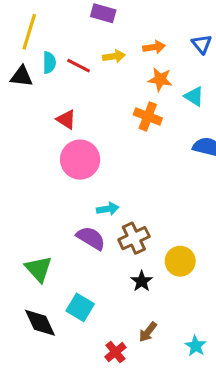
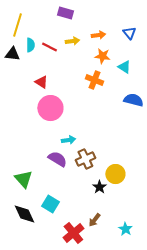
black star: (142, 281) -> (99, 187), moved
red cross: (115, 352) -> (73, 233), size x1.5

